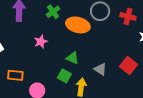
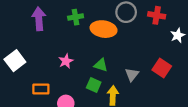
green cross: (53, 12) -> (76, 17), turned 32
pink star: (41, 42) -> (66, 61), moved
gray triangle: (100, 69) -> (132, 75), turned 40

